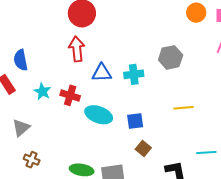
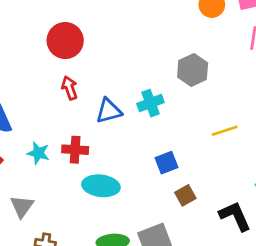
red arrow: (77, 49) -> (69, 88), size x0.7
cyan ellipse: (99, 115) -> (101, 186), moved
brown square: (143, 148) -> (185, 195), turned 35

